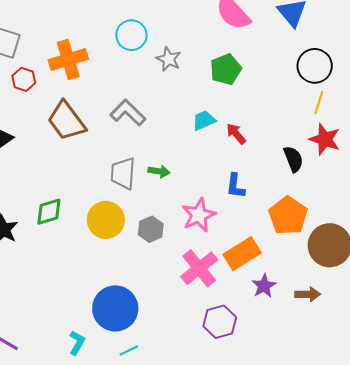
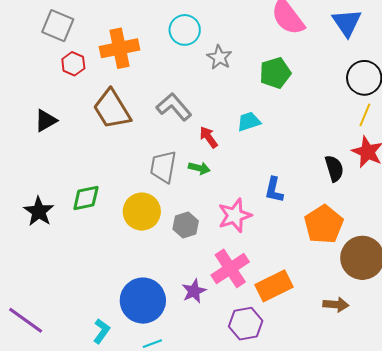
red arrow: (236, 134) -> (209, 137), moved
orange rectangle: (242, 254) -> (274, 286), moved
purple star: (264, 286) -> (194, 291), moved

